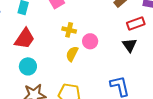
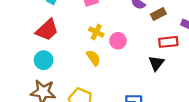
pink circle: (90, 41) -> (118, 41), moved
yellow semicircle: (72, 54) -> (93, 58), turned 105

